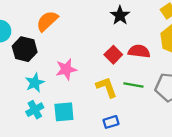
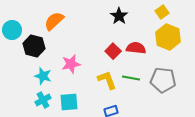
cyan star: (35, 83) -> (43, 76), turned -30

